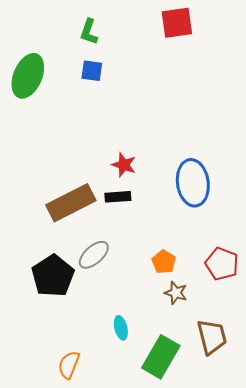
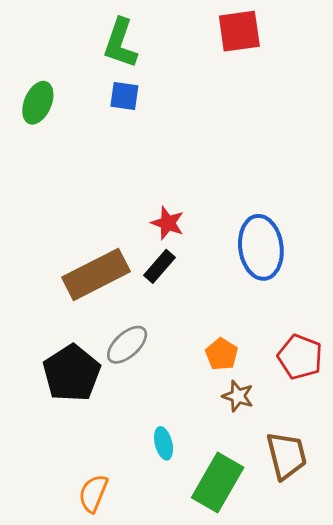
green L-shape: (89, 32) -> (120, 43), size x1.4
green ellipse: (28, 76) -> (38, 103), size x0.7
black rectangle: (118, 197) -> (160, 266), turned -45

